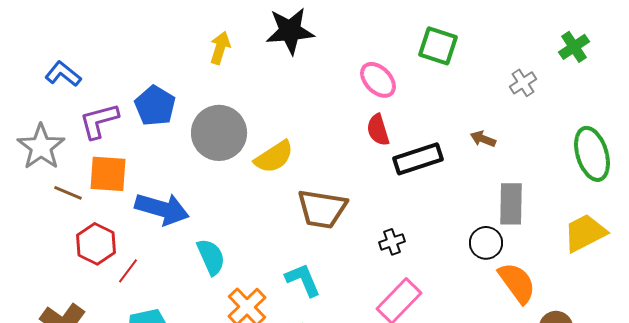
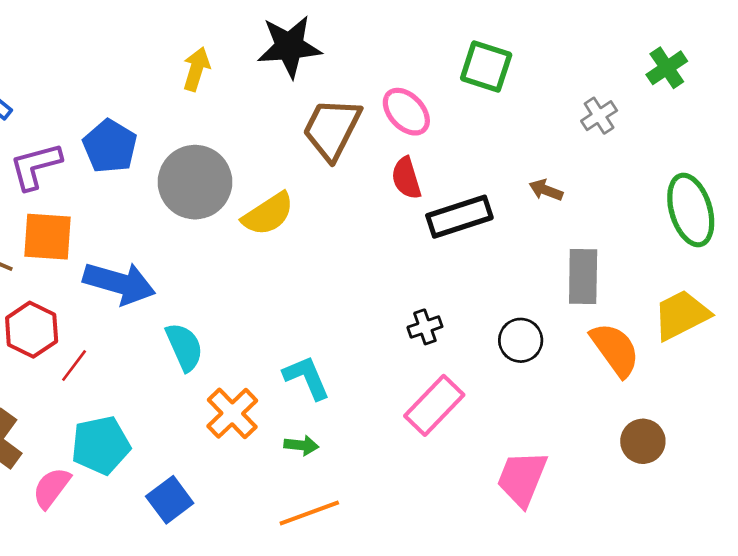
brown trapezoid: (322, 209) -> (332, 129), moved, turned 108
black circle: (486, 243) -> (521, 340), moved
orange semicircle: (517, 283) -> (615, 350), moved

